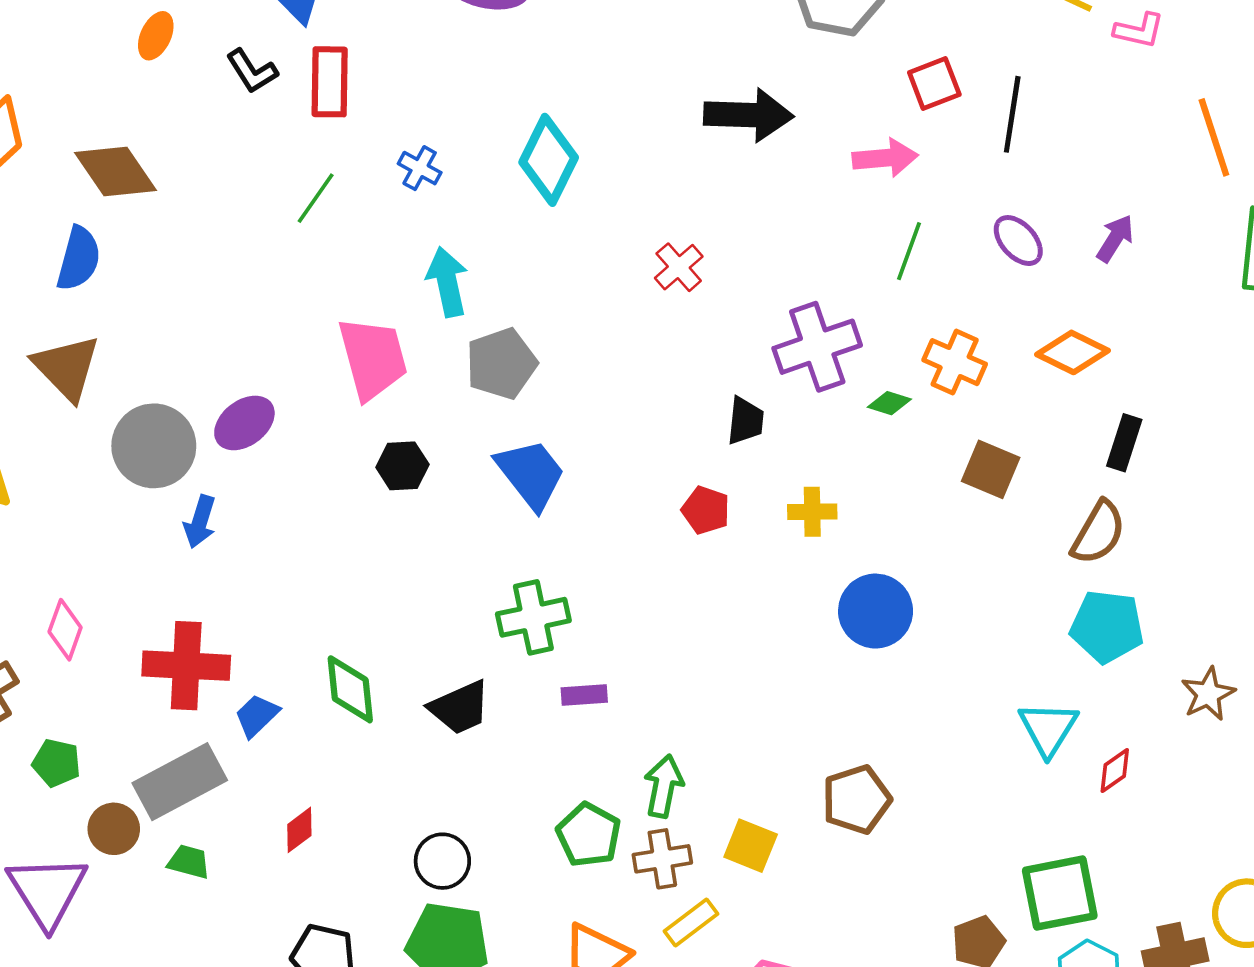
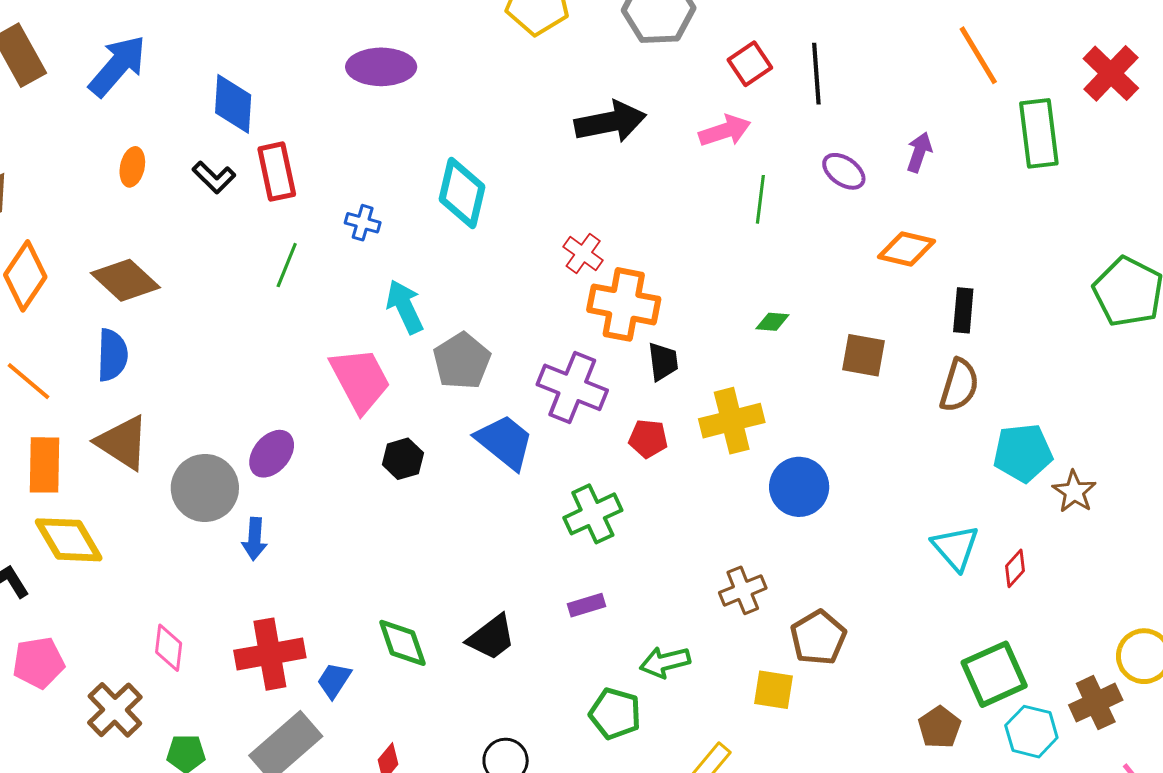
purple cross: (817, 347) -> (572, 387), moved, turned -36
orange cross: (955, 362) -> (624, 304), moved, size x1.4
yellow cross: (812, 512) -> (732, 421), size x1.6
green cross: (533, 617) -> (593, 514), moved
cyan pentagon: (1107, 626) -> (1023, 453), moved
green arrow: (664, 786) -> (665, 662), turned -102
yellow square: (751, 846) -> (774, 690), moved
brown cross: (662, 859) -> (743, 590), moved

